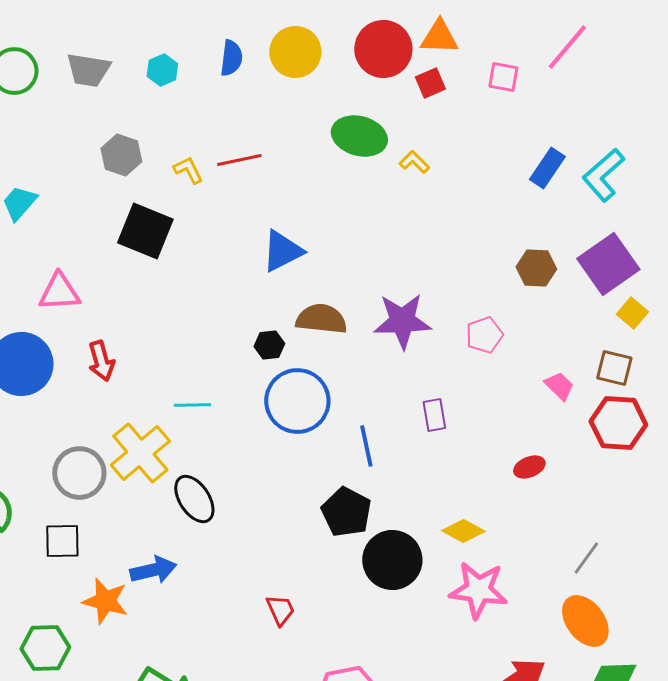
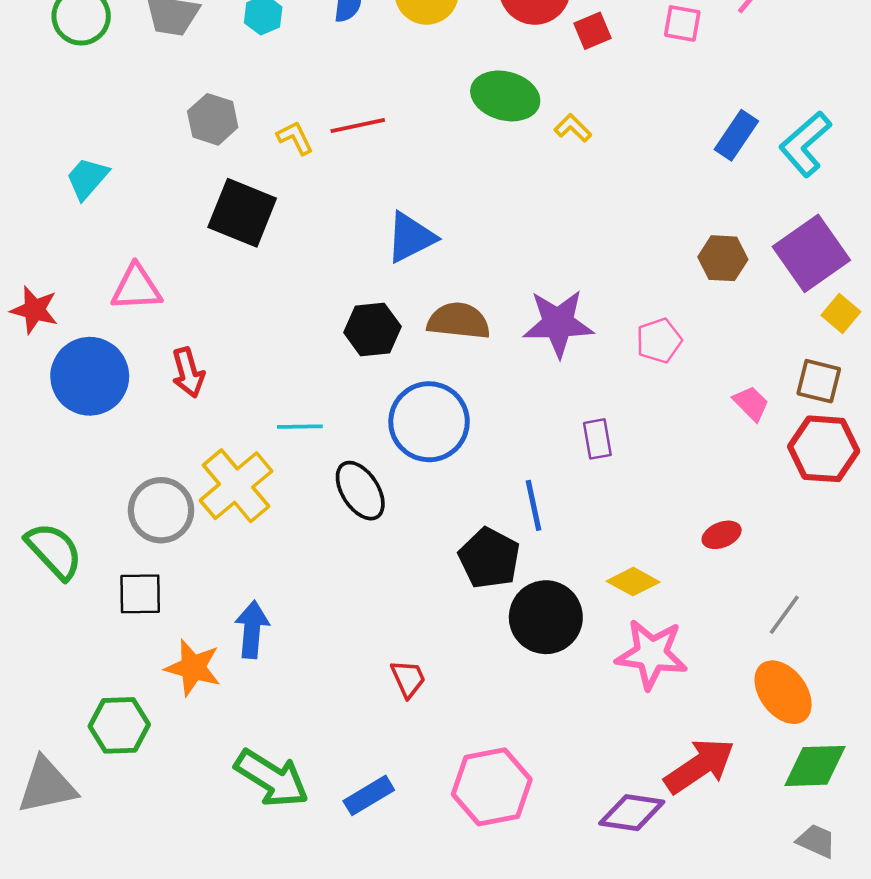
black hexagon: (269, 345) -> (372, 330), moved, size x1.5
blue line: (366, 446) -> (534, 505), moved
red ellipse: (529, 467) -> (722, 535), moved
black ellipse: (194, 499) -> (360, 491), moved
blue arrow: (153, 570) -> (252, 629), turned -72

